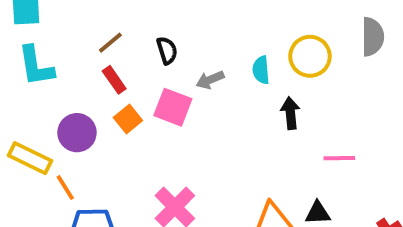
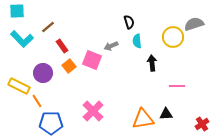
gray semicircle: (373, 37) -> (194, 24), turned -108
brown line: (110, 43) -> (48, 27), moved
black semicircle: (167, 50) -> (129, 22), moved
yellow circle: (310, 56) -> (173, 37), moved
cyan L-shape: (36, 66) -> (22, 39), turned -35

